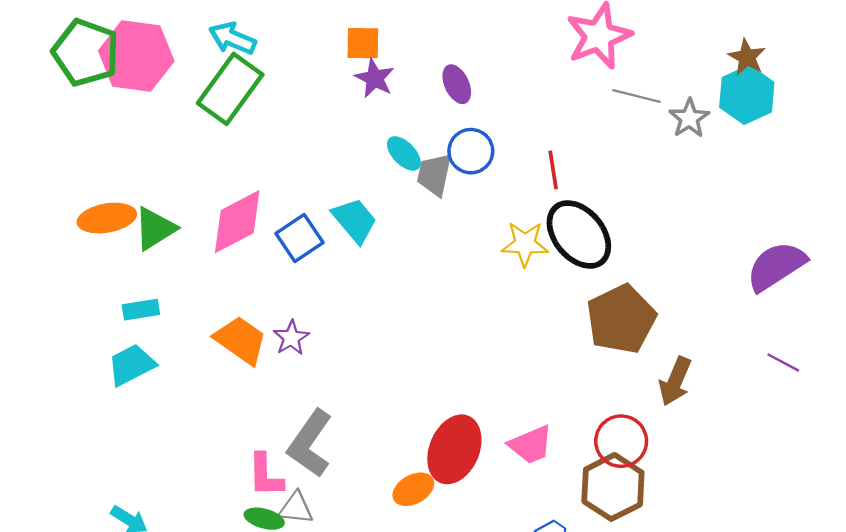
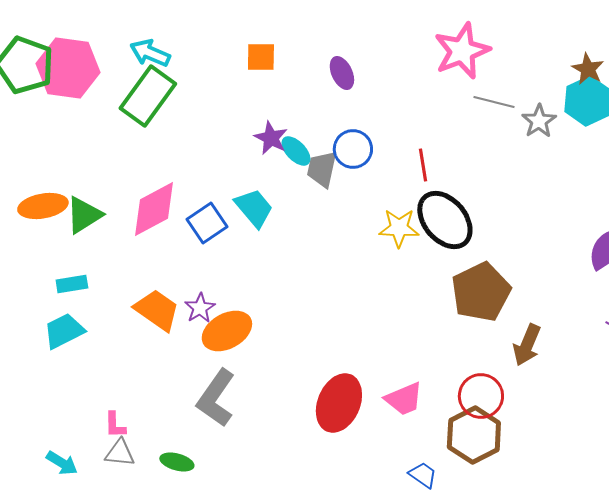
purple star: (375, 78) -> (271, 138), moved
purple ellipse: (457, 84) -> (342, 73), moved
pink L-shape: (265, 475) -> (115, 425), moved, size x0.7
orange ellipse: (413, 489) -> (227, 331), moved, size x1.4
gray triangle: (296, 508) -> (120, 453), moved

